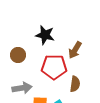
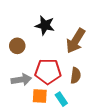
brown arrow: (75, 50) -> (76, 41), size x1.4
red pentagon: (54, 67) -> (48, 71), moved

